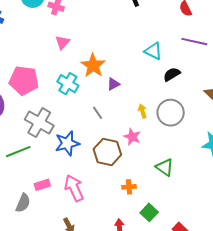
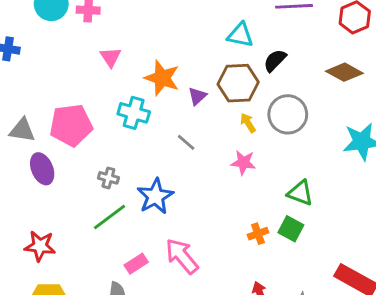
gray cross: (39, 123) -> (108, 178), size x0.5
green line: (18, 152) -> (110, 217), moved
brown hexagon: (107, 152) -> (238, 83), moved
green square: (149, 212) -> (291, 229), moved

